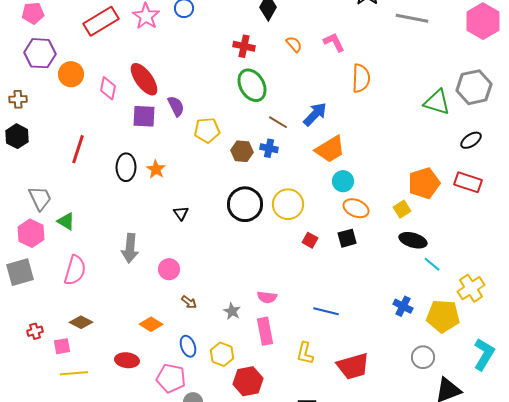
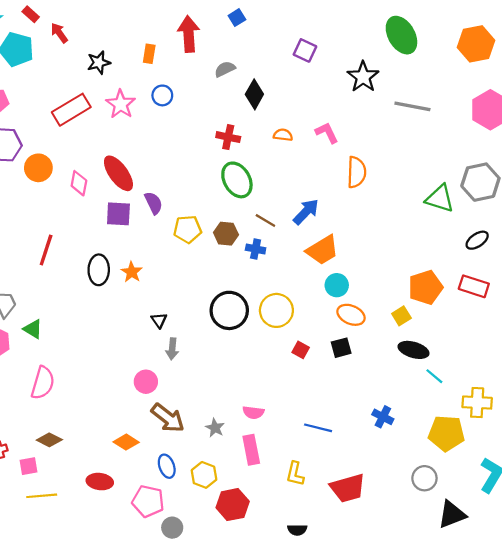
orange semicircle: (294, 44) -> (283, 135), turned -42
brown hexagon: (242, 151) -> (226, 234), moved
gray arrow: (130, 248) -> (172, 349), moved, size x0.7
yellow cross: (471, 288) -> (477, 403), turned 36
brown arrow: (189, 302) -> (168, 418), size x2.0
blue cross: (403, 306) -> (383, 417), moved

